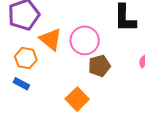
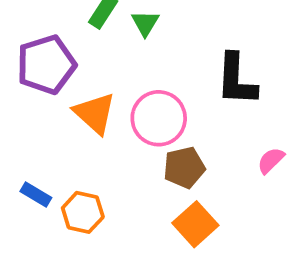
orange hexagon: (26, 58) -> (83, 212), moved
orange square: (77, 99) -> (195, 224), moved

